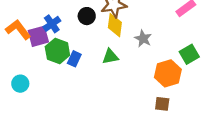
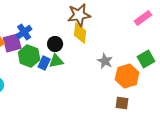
black circle: (87, 16) -> (55, 44), moved
gray star: (143, 39) -> (105, 61), moved
green triangle: (110, 57) -> (56, 61), moved

